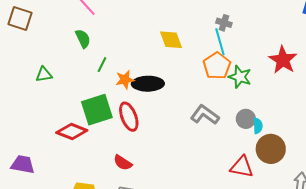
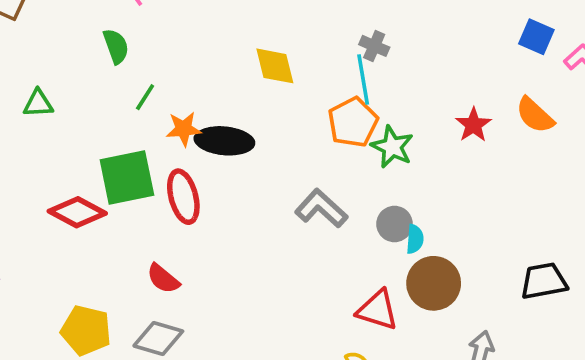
red star: (283, 60) -> (473, 125), size x0.7

